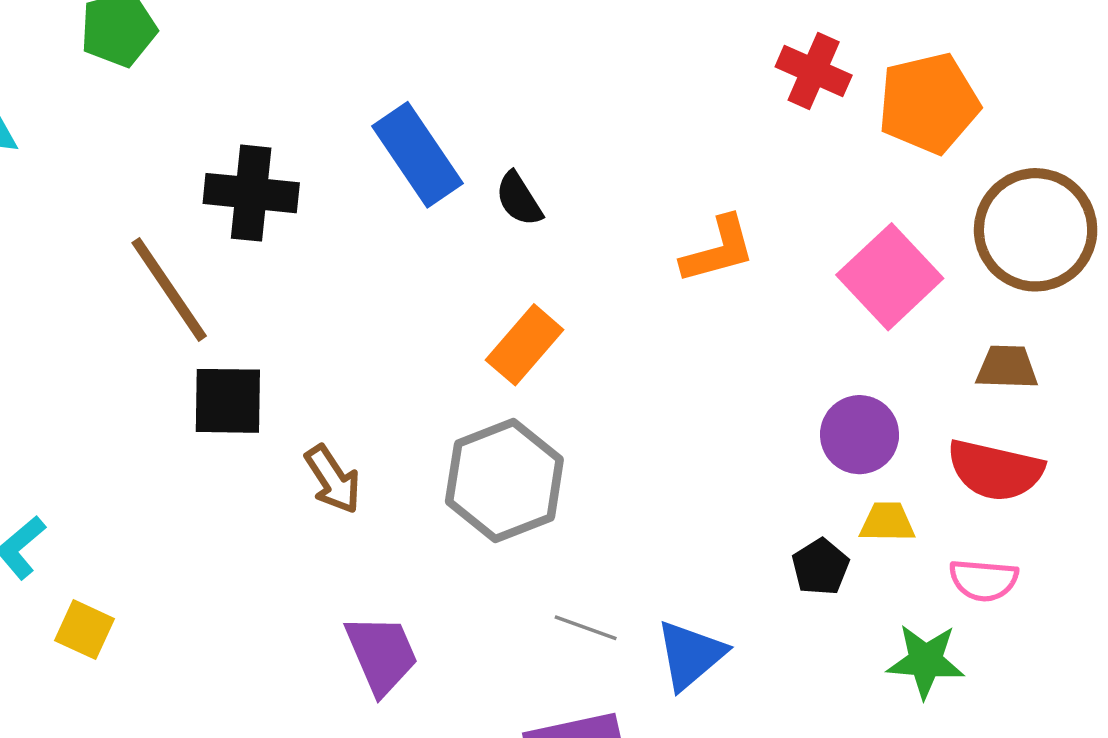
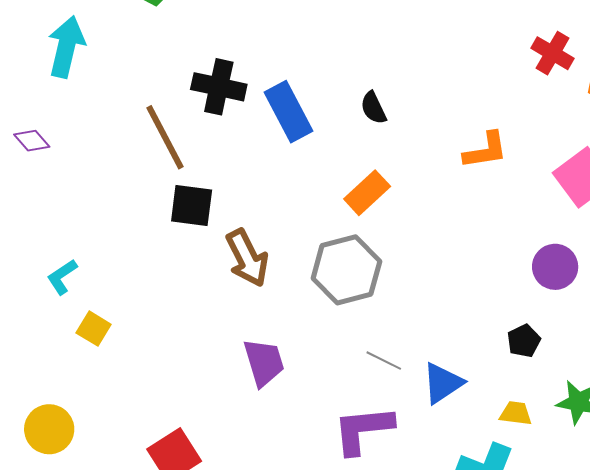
blue rectangle: (417, 155) -> (288, 112), moved
brown arrow: (333, 479) -> (247, 258), size x1.4
yellow trapezoid: (887, 522) -> (516, 413), moved

